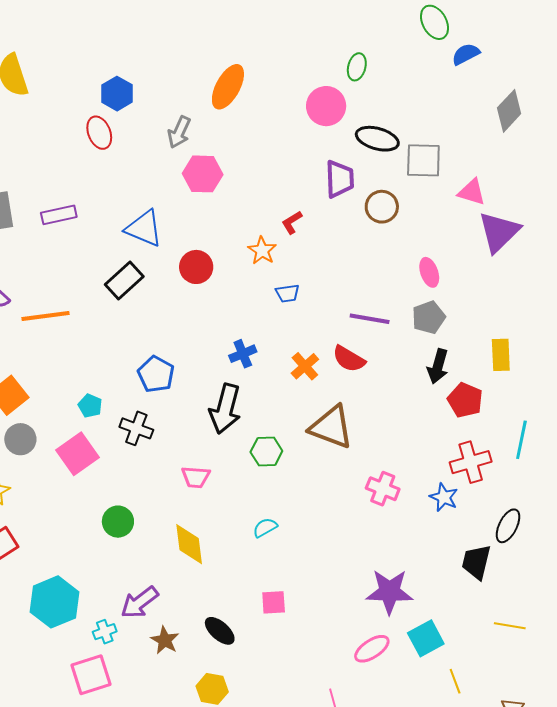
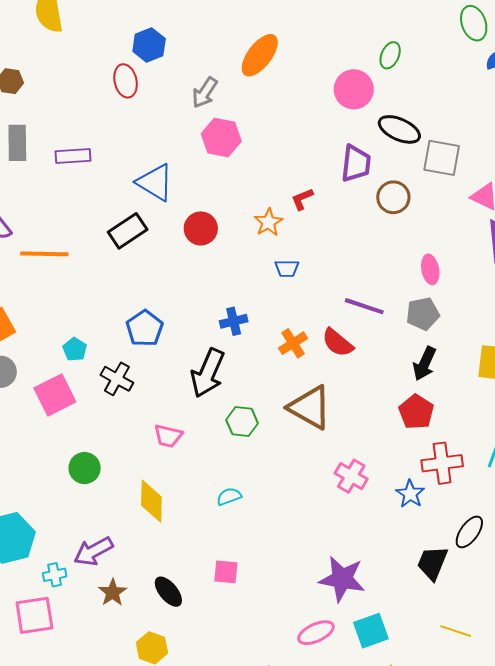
red pentagon: (465, 400) -> (416, 412), moved

